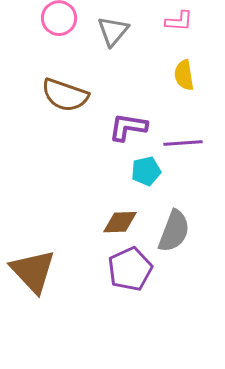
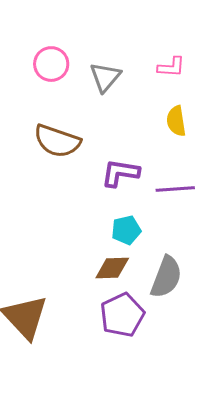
cyan pentagon: (146, 171) -> (126, 230), moved

